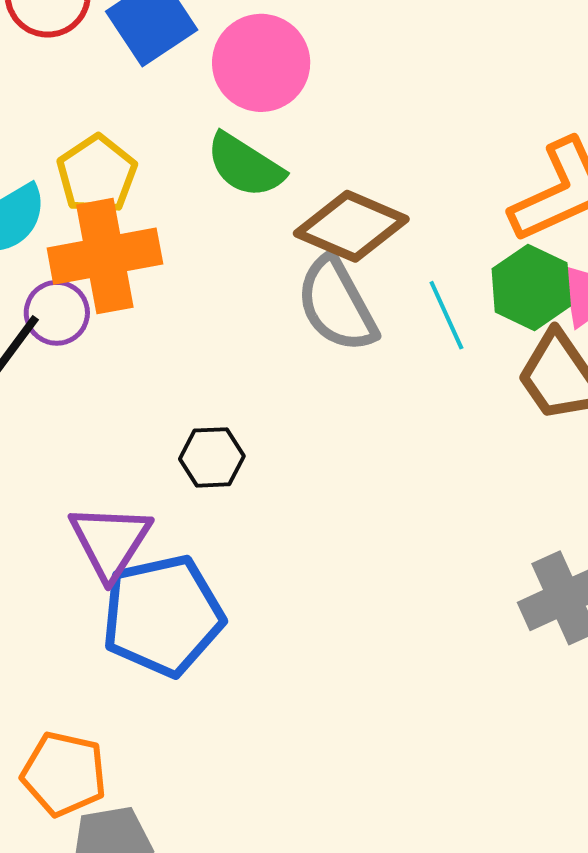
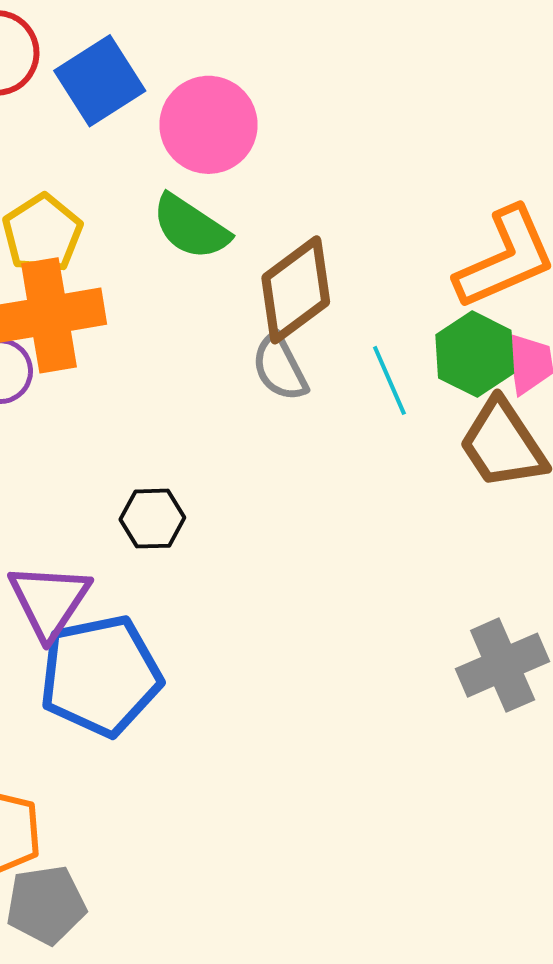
brown diamond: (351, 226) -> (296, 290), turned -61
gray semicircle: (337, 304) -> (280, 368), size x0.7

